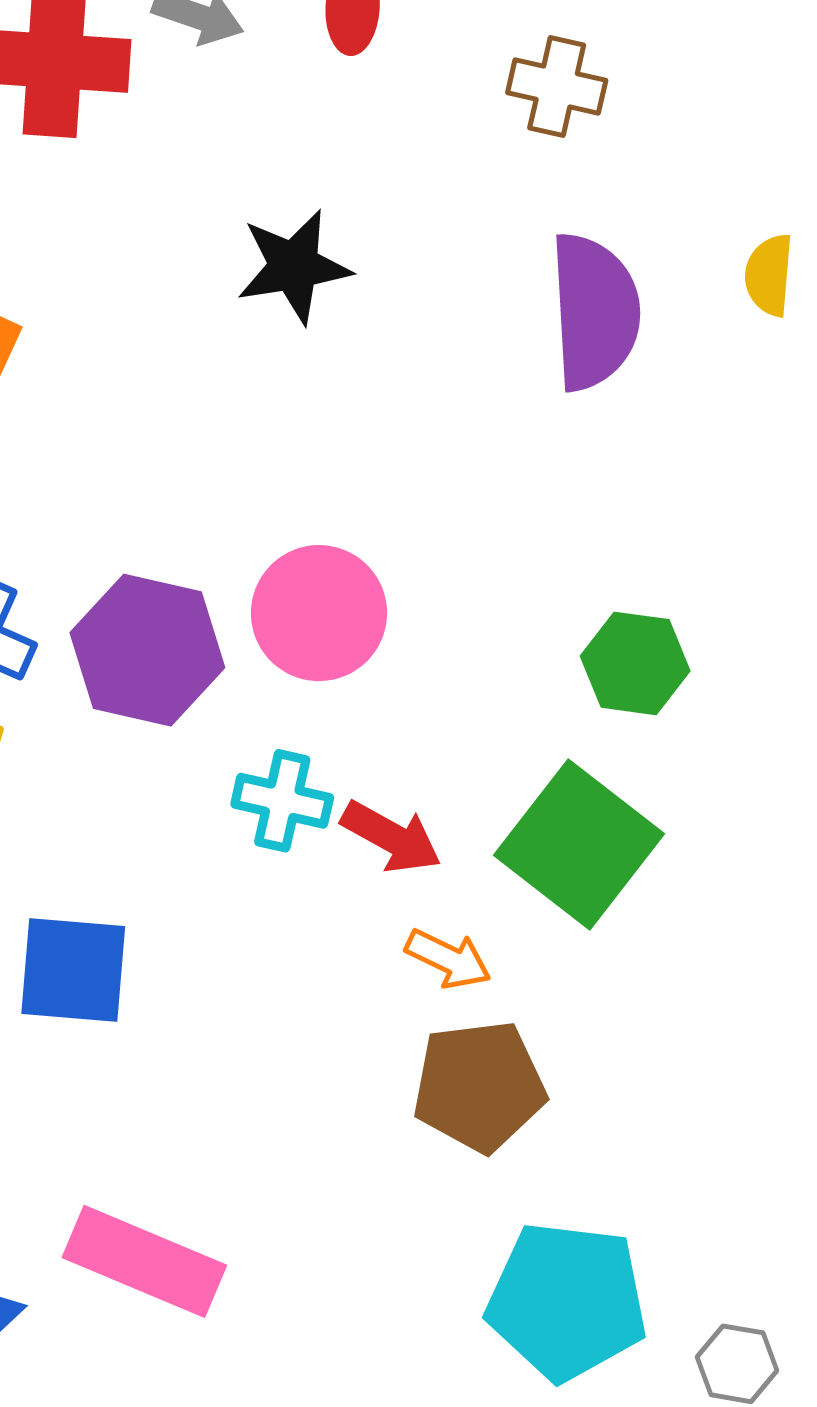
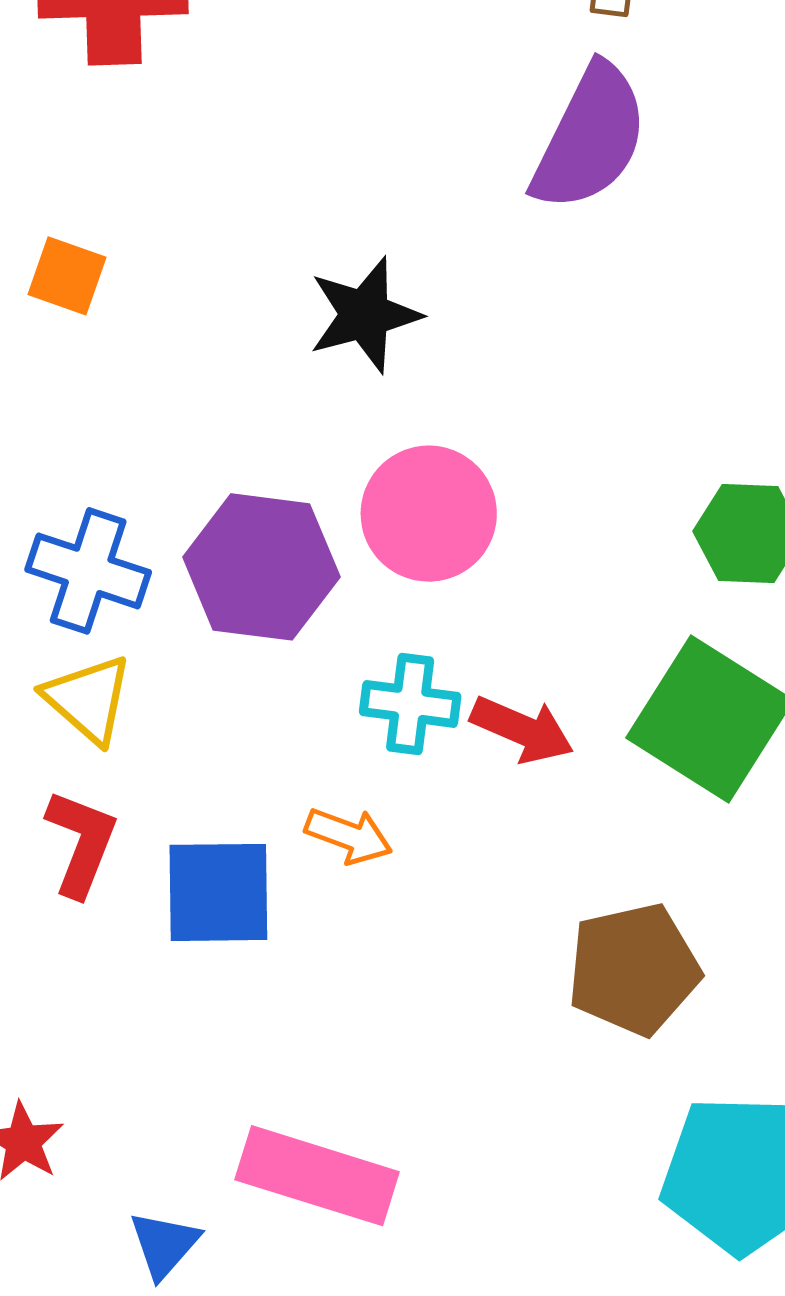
black star: (294, 266) -> (365, 315), moved
purple semicircle: (594, 312) -> (590, 138), moved, turned 35
orange arrow: (448, 959) -> (349, 836), moved

